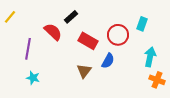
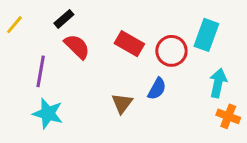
black rectangle: (71, 17) -> (64, 19), moved
cyan rectangle: (142, 24) -> (206, 35), size x1.5
red rectangle: (88, 41) -> (129, 44), moved
cyan star: (33, 78) -> (48, 113), size x1.5

